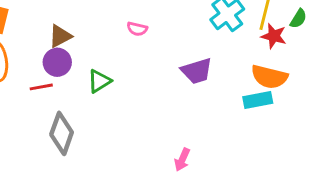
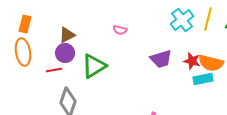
red star: (274, 36) -> (192, 61), moved
green triangle: (99, 81) -> (94, 66), size x1.5

